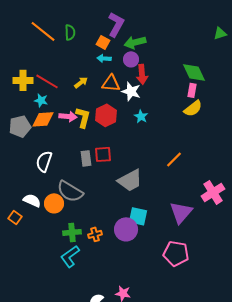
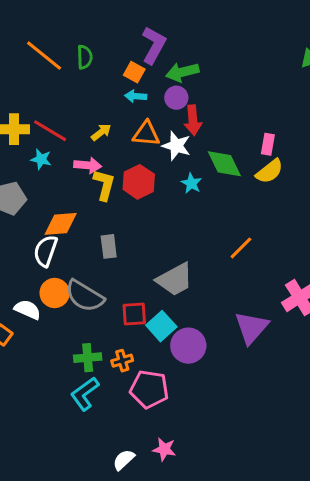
green diamond: (194, 72) -> (224, 164), moved
pink arrow: (68, 116) -> (88, 165), moved
orange diamond: (43, 119) -> (61, 224), moved
red square: (103, 154) -> (134, 314), moved
orange circle: (54, 203) -> (55, 293), moved
cyan square: (138, 216) -> (161, 326), moved, turned 36
purple circle: (126, 229) -> (188, 346), moved
pink pentagon: (176, 253) -> (149, 389), moved

